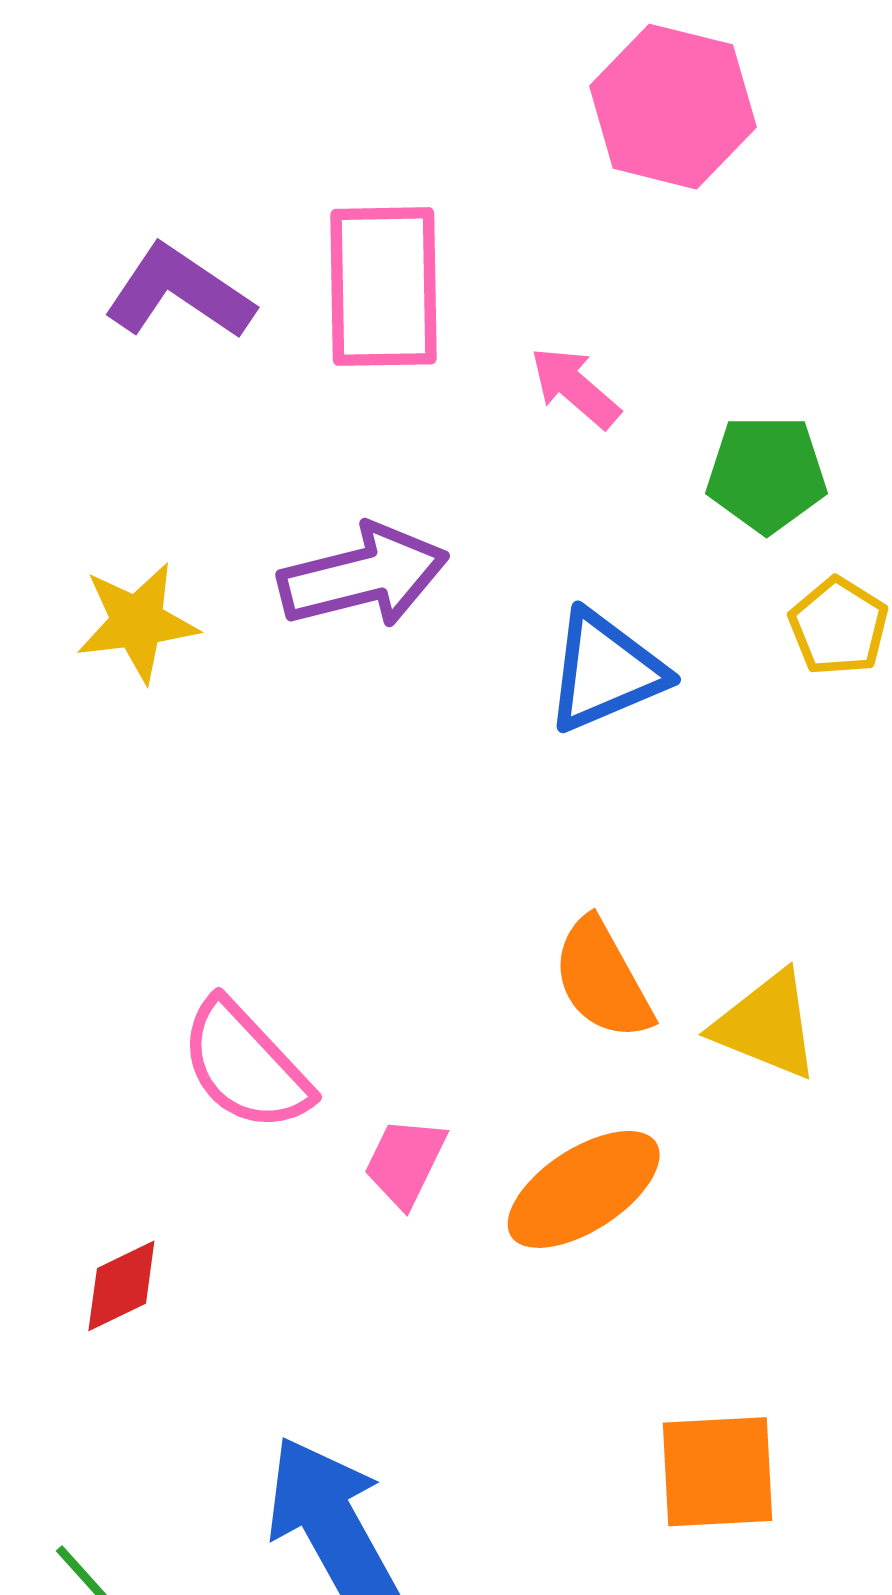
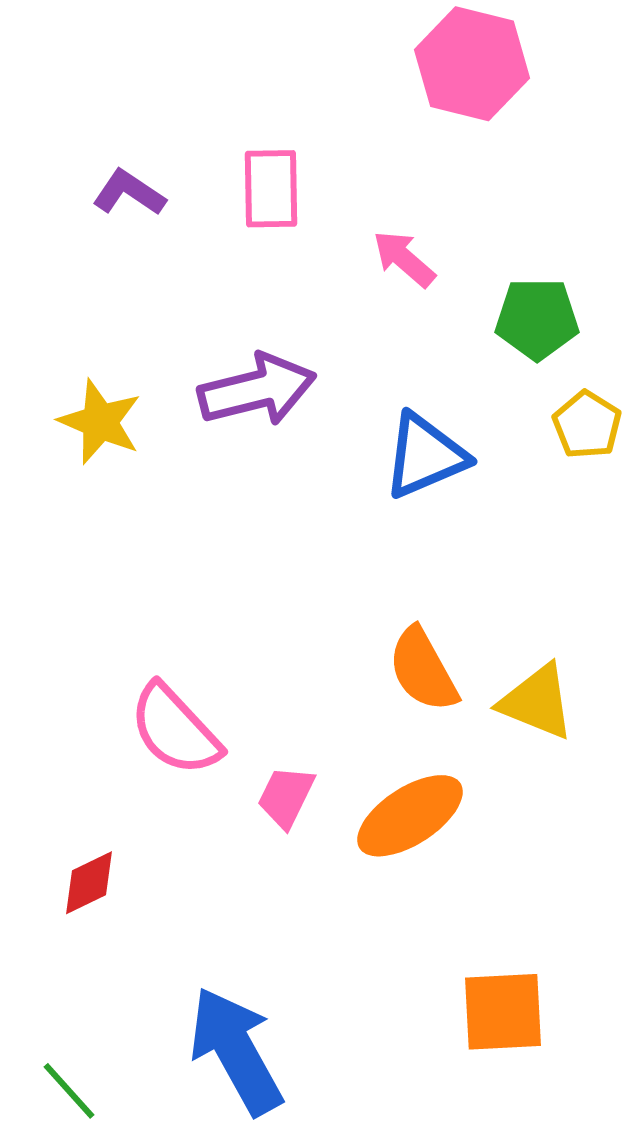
pink rectangle: (383, 287) -> (271, 189), size x0.7
purple L-shape: (179, 292) -> (129, 193), size x0.7
yellow star: (137, 622) -> (100, 422), turned 30

